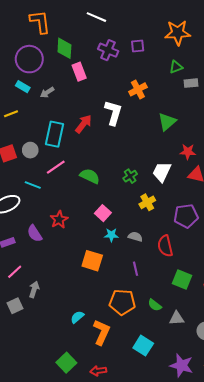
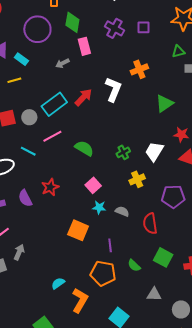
cyan rectangle: (23, 87) -> (21, 59), moved
gray arrow: (47, 92) -> (62, 63), moved
cyan rectangle: (54, 134) -> (54, 104), turned 35
purple line: (135, 269) -> (110, 245), moved
green semicircle: (155, 305) -> (134, 265), moved

